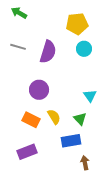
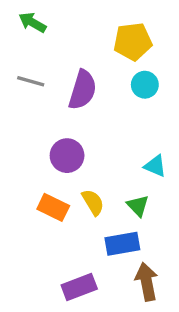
cyan triangle: (90, 96) -> (155, 166), turned -32
purple rectangle: (27, 152) -> (79, 287), moved
brown arrow: (85, 163) -> (147, 282), size x1.5

